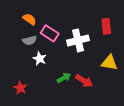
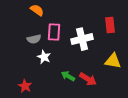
orange semicircle: (29, 19) -> (37, 10), moved
pink rectangle: (50, 33) -> (54, 32), turned 60
green arrow: (64, 78) -> (68, 76), turned -120

